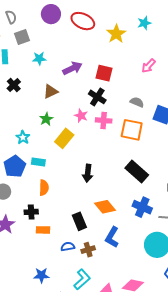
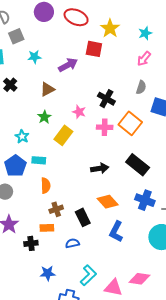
cyan star: (144, 23) -> (145, 33), moved
red square: (104, 73) -> (94, 49), moved
black cross: (97, 97) -> (106, 99), moved
gray semicircle: (137, 102) -> (141, 87), moved, turned 88
pink cross: (104, 120) -> (105, 127), moved
orange square: (132, 130) -> (130, 123), turned 30
black arrow: (88, 173) -> (100, 168), moved, turned -102
black cross: (31, 212) -> (31, 243), moved
brown cross: (88, 250) -> (56, 209), moved

